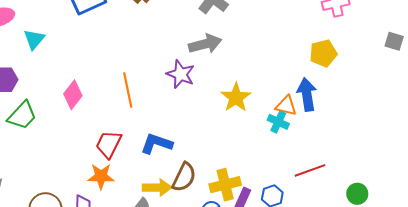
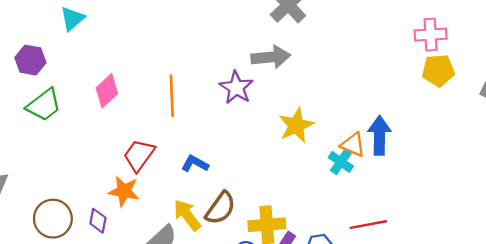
yellow pentagon: (323, 53) -> (438, 70), moved
blue L-shape: (157, 144) -> (195, 164), size x0.7
yellow arrow: (157, 188) -> (187, 215), turned -136

